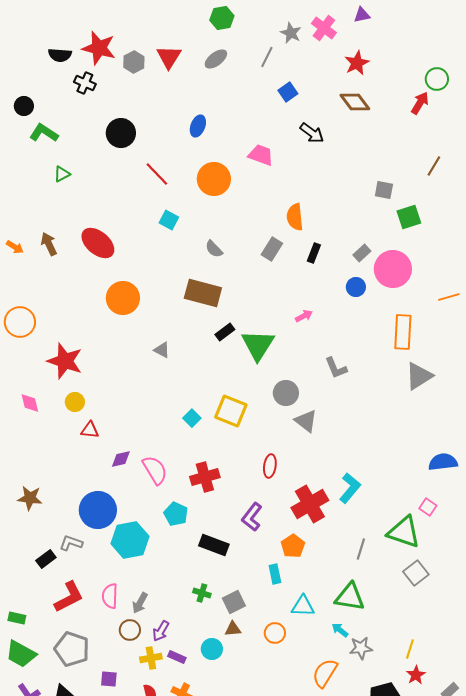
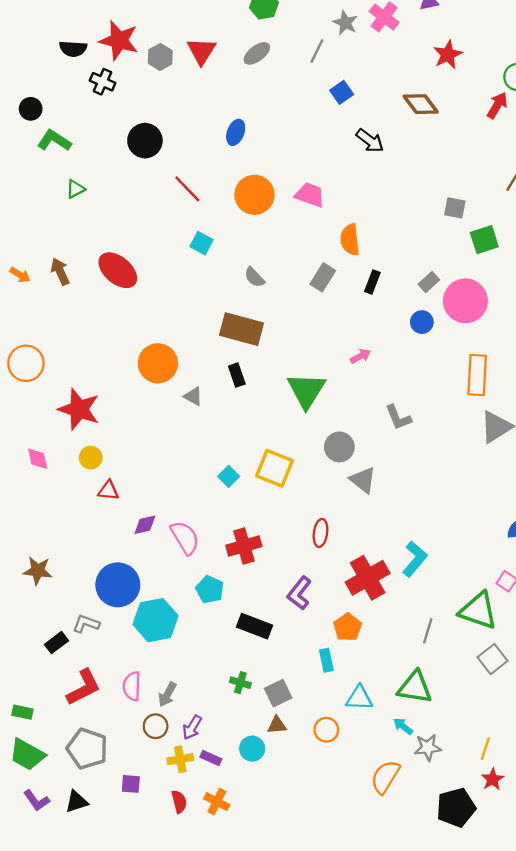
red star: (357, 63) -> (448, 55), moved
pink trapezoid: (261, 155) -> (310, 195), moved
orange circle: (123, 298) -> (158, 363), moved
black rectangle: (225, 332) -> (237, 375), moved, turned -72

